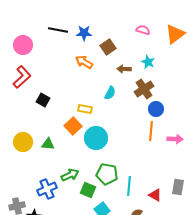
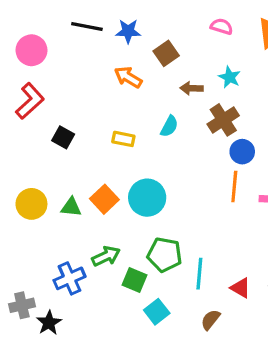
yellow rectangle: (85, 109) -> (123, 139), moved
orange square: (73, 126) -> (104, 199), moved

